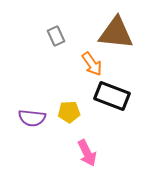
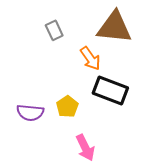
yellow pentagon: (69, 112) -> (67, 107), turned -30

